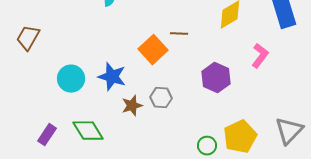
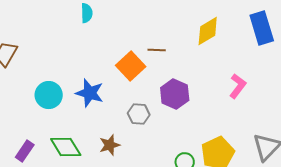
pink L-shape: (260, 56) -> (238, 86), moved
purple hexagon: (216, 78) -> (175, 94), moved
brown star: (132, 106) -> (110, 145), moved

